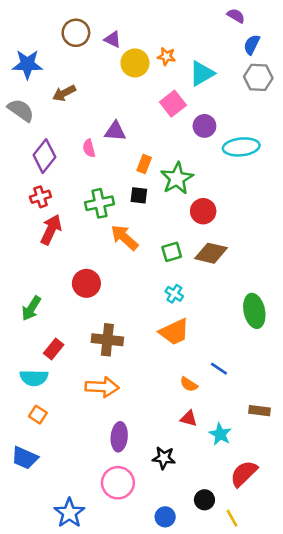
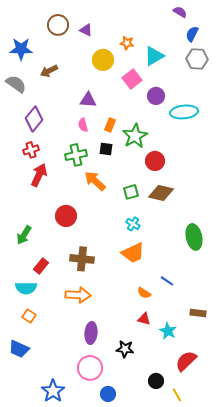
yellow circle: (135, 63) -> (103, 60), moved
pink semicircle: (89, 148) -> (83, 125), moved
blue circle: (165, 517) -> (108, 394), moved

